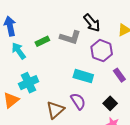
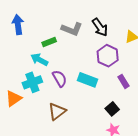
gray L-shape: (70, 37) -> (72, 29), moved
cyan arrow: (19, 51) -> (39, 60), moved, turned -30
purple semicircle: (78, 101) -> (60, 79), moved

